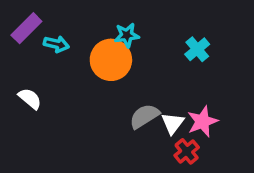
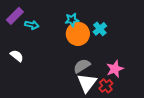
cyan cross: (197, 49) -> (100, 29), moved
orange circle: (111, 60) -> (78, 34), moved
white triangle: (173, 123) -> (87, 83), moved, size x1.5

